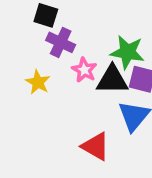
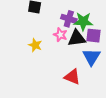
purple cross: (61, 42) -> (69, 19), moved

